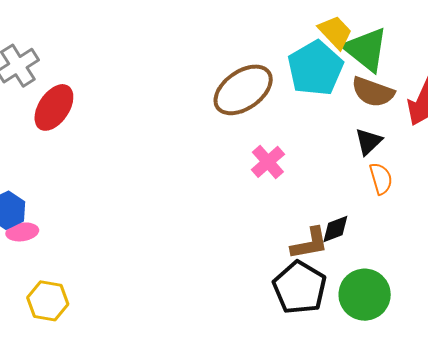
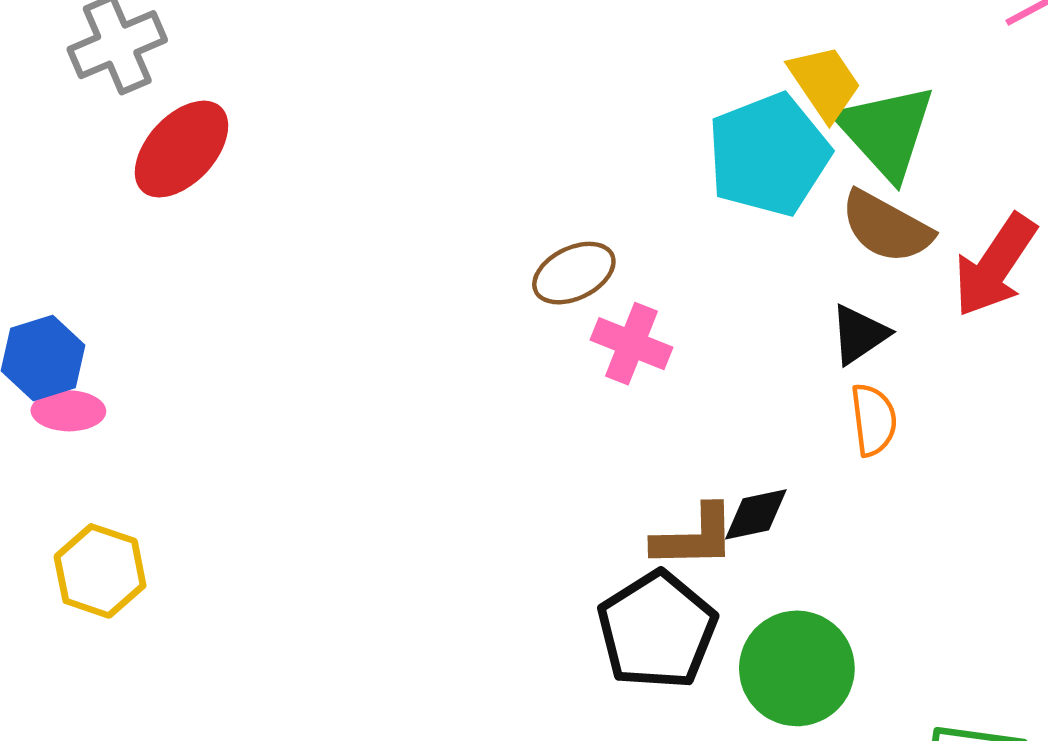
brown ellipse: (243, 90) -> (574, 273), moved, size x0.6
pink cross: (268, 162) -> (632, 344), turned -36

